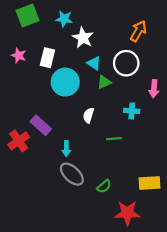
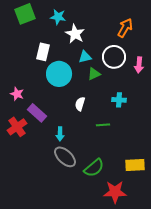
pink star: (19, 55) -> (17, 94), moved
cyan triangle: (94, 63) -> (85, 57), turned -48
pink arrow: (154, 89) -> (139, 65), moved
green semicircle: (104, 186) -> (94, 168), size x1.5

